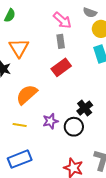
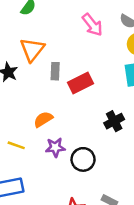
gray rectangle: (61, 41) -> (55, 71), moved
orange semicircle: (27, 95) -> (43, 119), moved, size x0.7
black cross: (85, 108) -> (114, 121), moved

